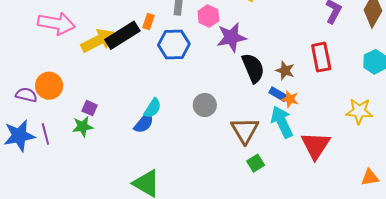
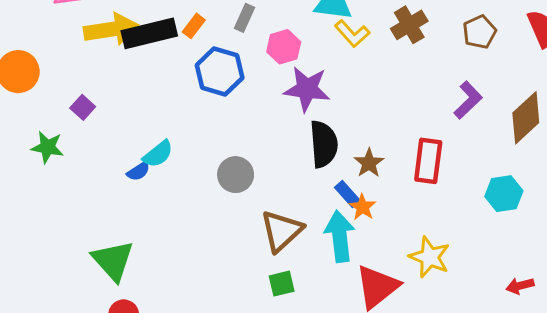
purple square: (90, 108) -> (83, 107), moved
yellow star: (359, 111) -> (430, 257), moved
blue semicircle: (144, 123) -> (138, 171), size x0.7

